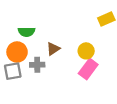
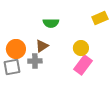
green semicircle: (27, 32) -> (51, 23), moved
brown triangle: (53, 49) -> (42, 46), moved

